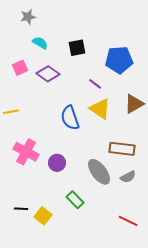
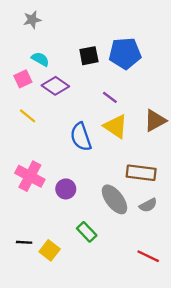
cyan semicircle: (40, 43) -> (40, 59), moved
blue pentagon: (119, 60) -> (125, 53), moved
yellow line: (11, 112) -> (28, 116), moved, turned 49

